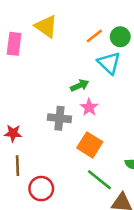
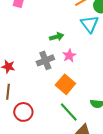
green arrow: (80, 85) -> (57, 37), moved
gray cross: (59, 118) -> (45, 60), turned -36

